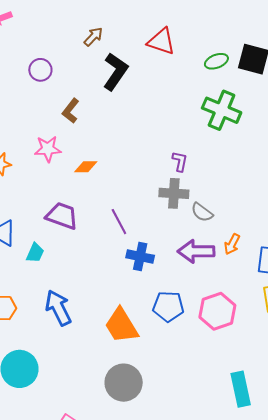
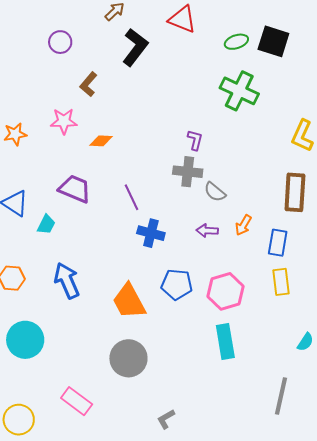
purple arrow: (196, 251) -> (207, 231), size x0.6
cyan rectangle: (241, 389) -> (225, 342), moved

